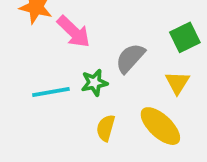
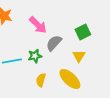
pink arrow: (74, 32) -> (38, 25), moved

